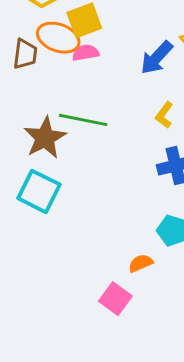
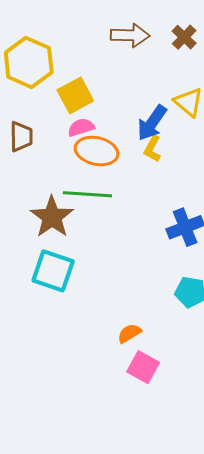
orange ellipse: (58, 38) -> (97, 151), moved
yellow L-shape: (164, 115) -> (152, 149), moved
orange semicircle: (141, 263) -> (129, 333), moved

